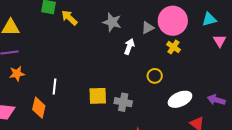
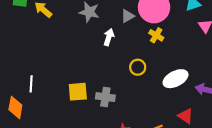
white ellipse: (180, 99) -> (176, 79), moved

